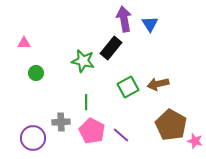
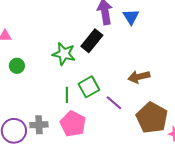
green square: (128, 87) -> (89, 87), moved
gray cross: (61, 122) -> (39, 125), moved
purple line: (121, 135) -> (114, 103), moved

